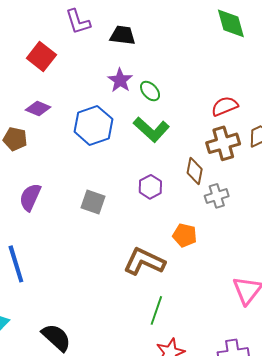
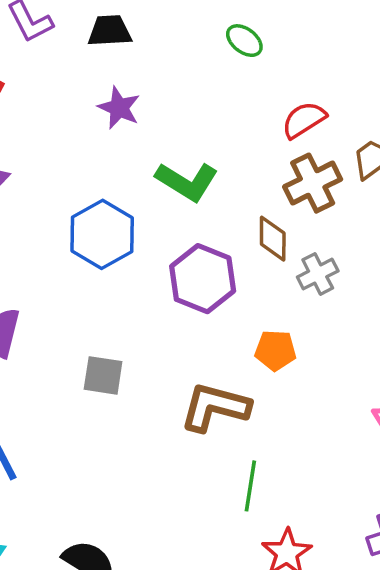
green ellipse: (150, 91) -> (244, 41), moved
blue hexagon: (93, 125) -> (102, 234), moved
purple hexagon: (150, 187) -> (203, 279), size x1.6
gray square: (93, 202) -> (103, 375), moved

